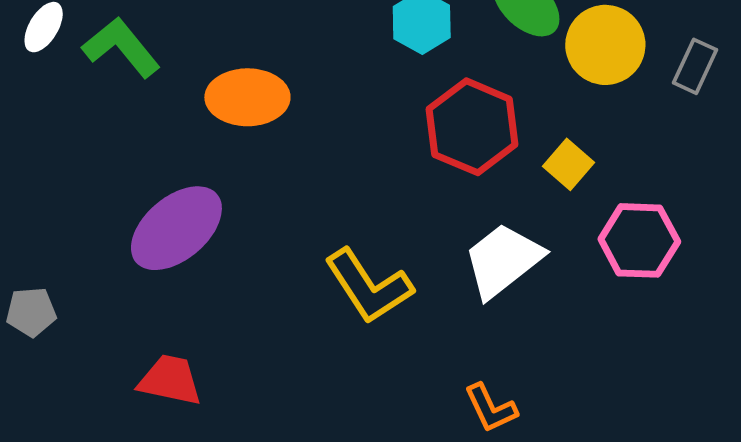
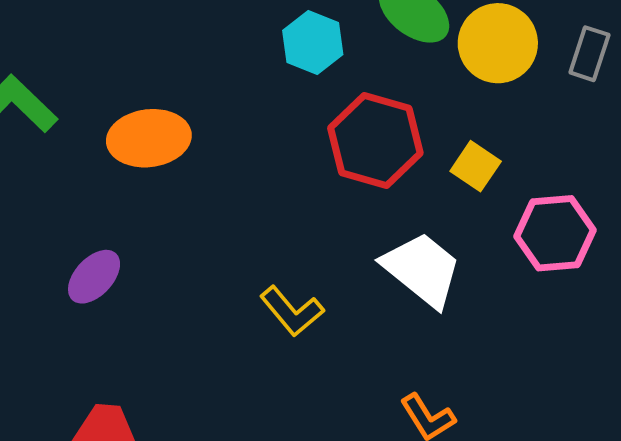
purple ellipse: (176, 228) -> (94, 277), size x0.6
white trapezoid: (503, 260) -> (422, 269), turned 84
yellow L-shape: (369, 286) -> (292, 311), size x0.7

